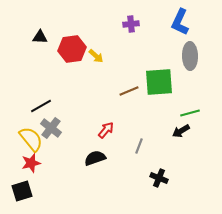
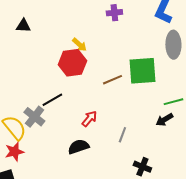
red hexagon: (72, 49) -> (72, 63), moved
black line: (41, 106) -> (52, 100), moved

